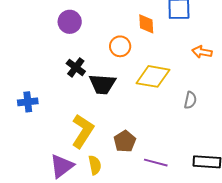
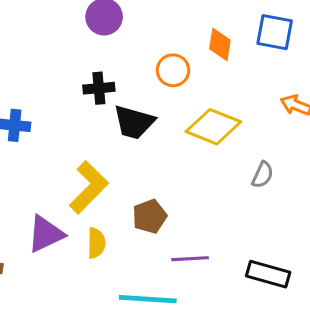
black cross: (76, 67) -> (99, 88), turned 36
purple line: (156, 163) -> (190, 259), turned -30

